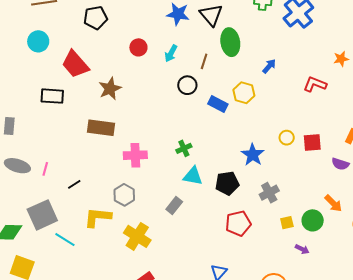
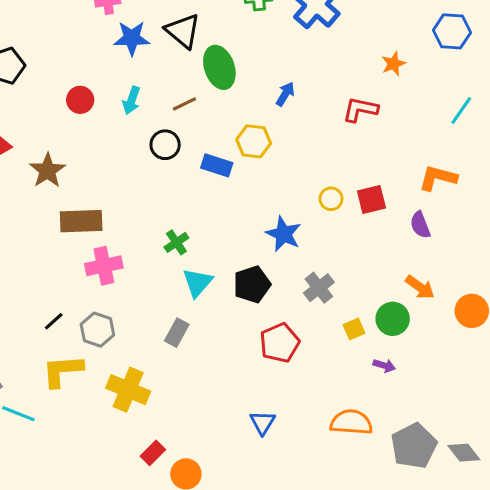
brown line: (204, 61) -> (184, 104), turned 56
brown rectangle: (101, 128) -> (81, 221), moved
purple semicircle: (340, 164) -> (420, 225), turned 60
cyan triangle: (193, 176) -> (197, 282), turned -50
black line: (74, 184) -> (54, 321), moved

